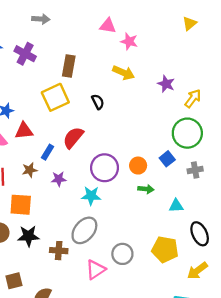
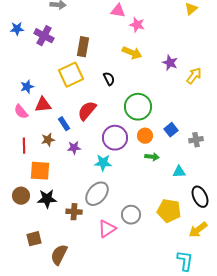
green circle: (187, 133) -> (138, 107), moved
blue rectangle: (47, 152) -> (64, 124), turned -64

